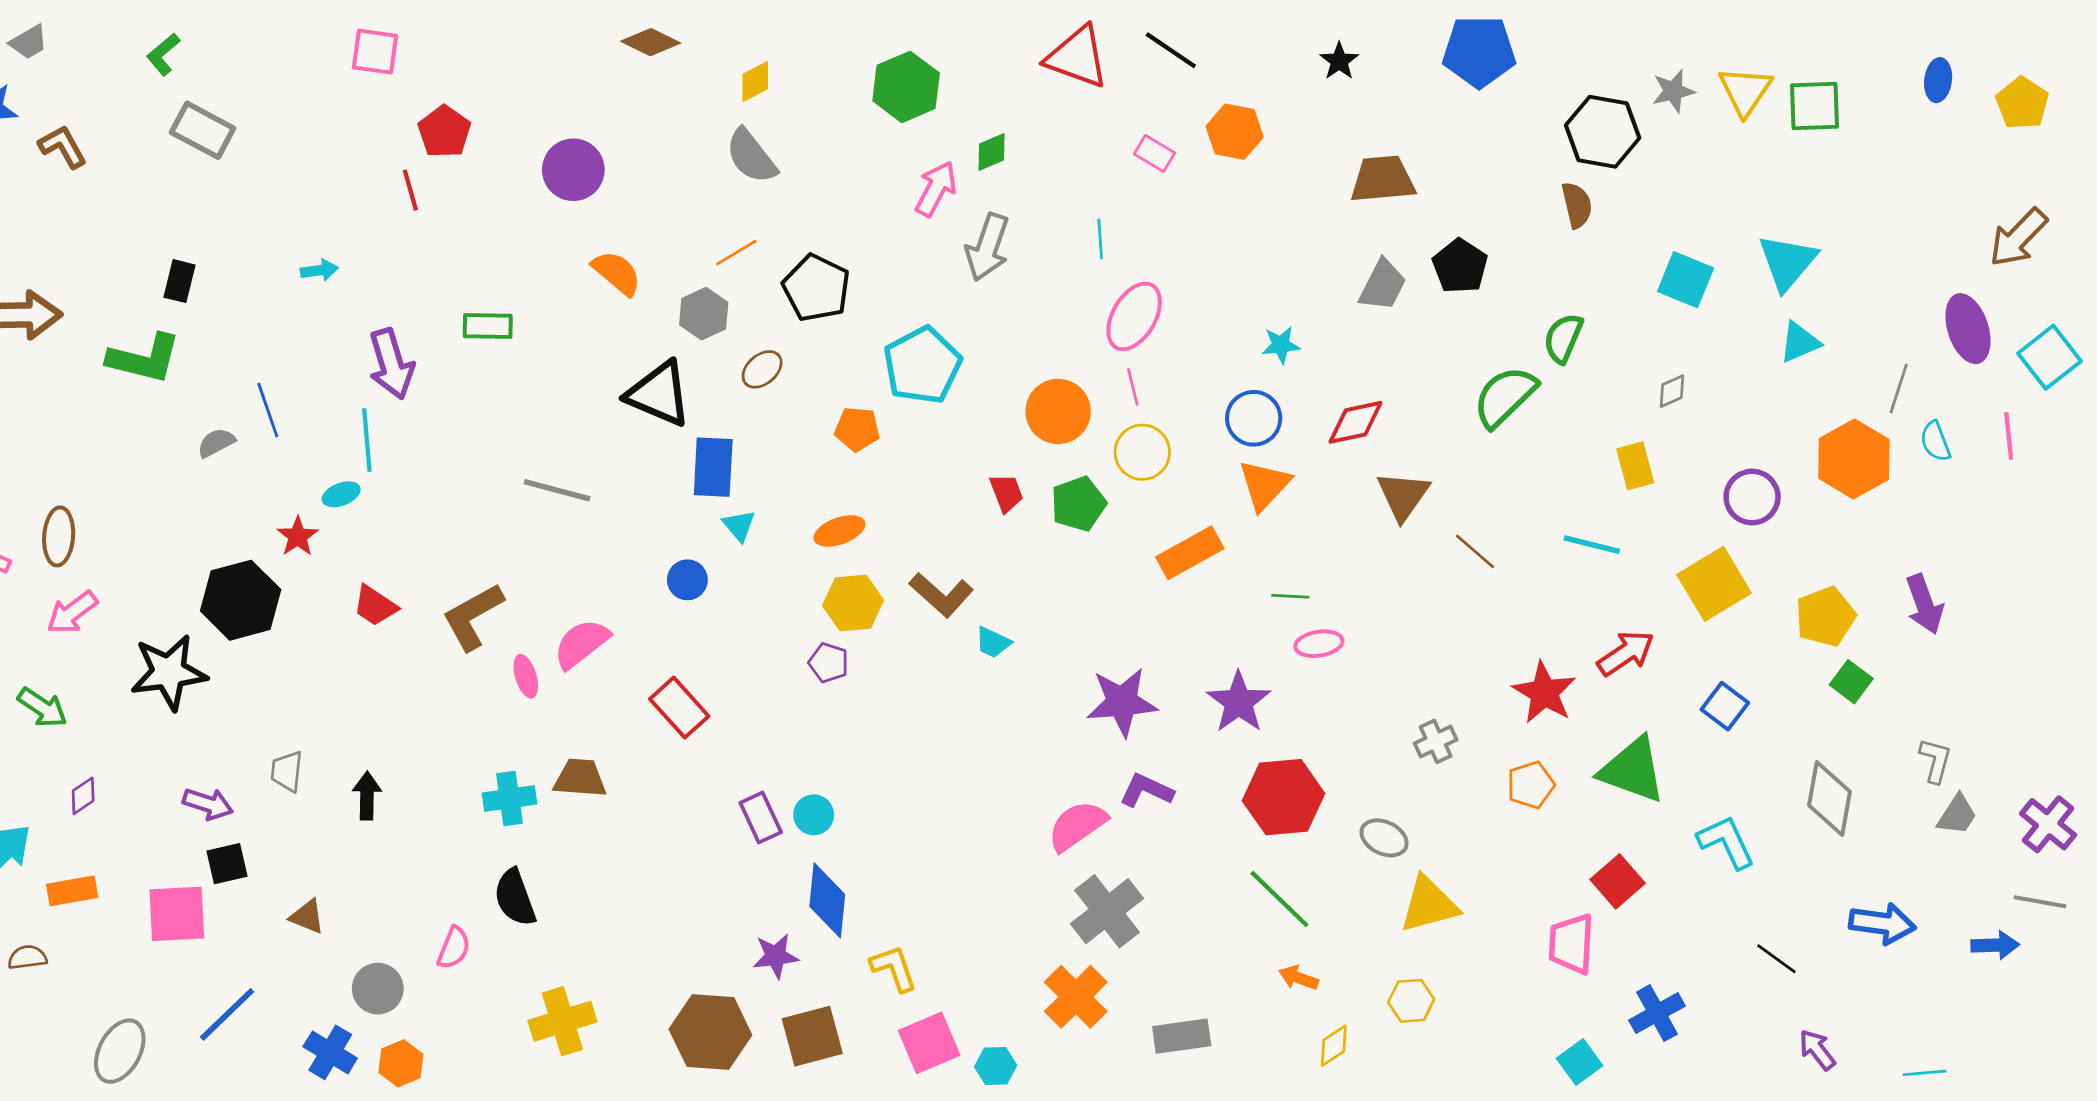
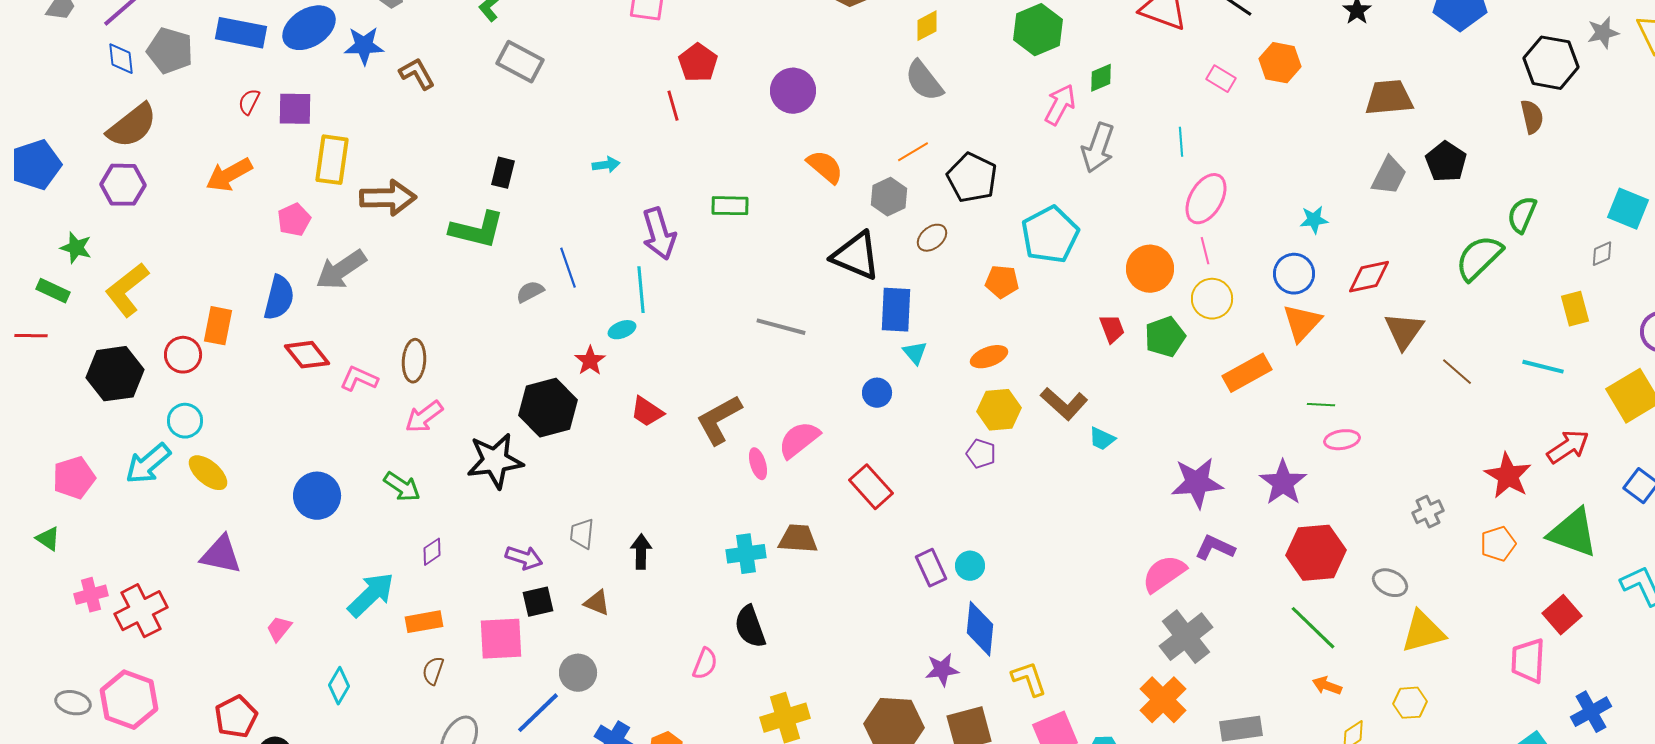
cyan square: (1686, 280) -> (1628, 209), moved
brown triangle: (307, 917) -> (597, 603), moved
brown semicircle: (27, 957) -> (433, 671), moved, turned -64
gray circle: (378, 989) -> (578, 673), moved

